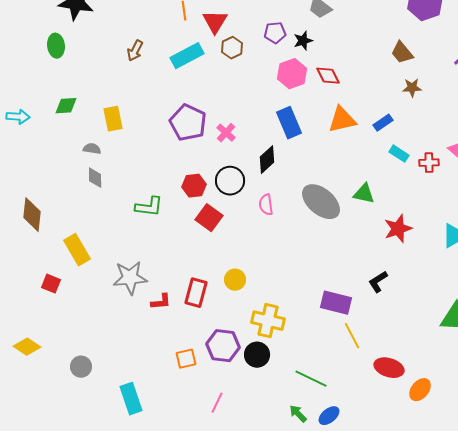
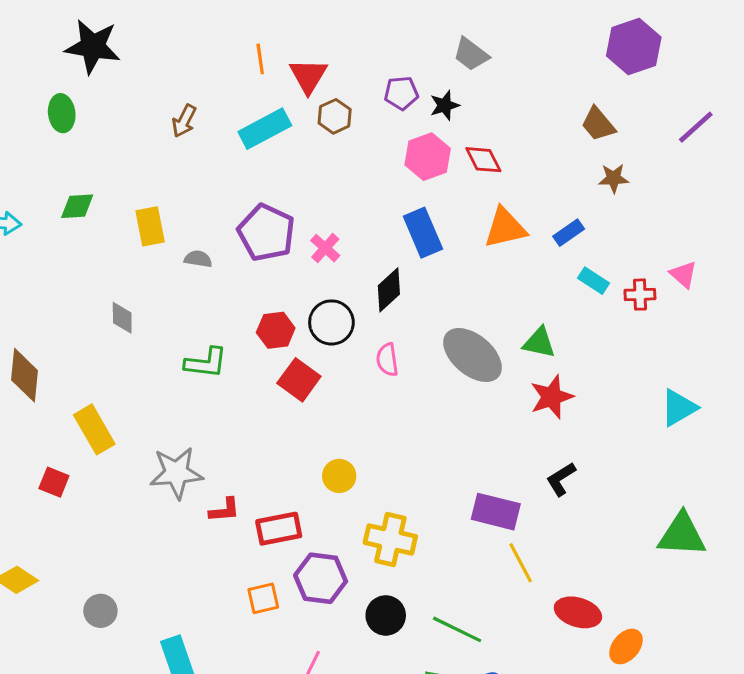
gray semicircle: (92, 149) -> (198, 259), moved
red star: (398, 229) -> (552, 397), moved
red rectangle: (196, 293) -> (279, 529), moved, turned 64
black circle: (257, 355) -> (386, 615), moved

